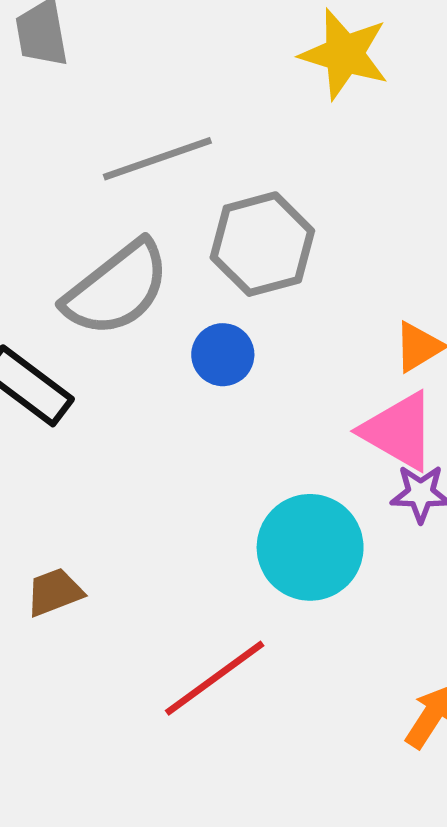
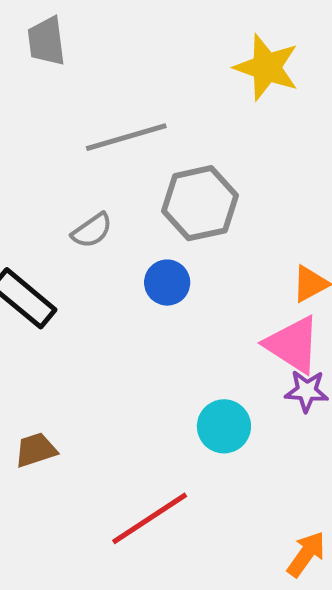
gray semicircle: (117, 289) -> (92, 230), size x0.5
cyan circle: (310, 547) -> (224, 426), size x0.7

